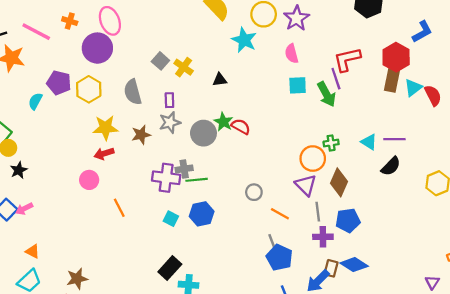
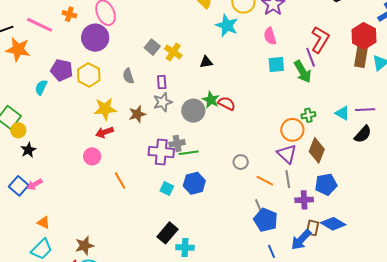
red L-shape: (347, 59) -> (320, 40), turned 136
gray semicircle: (133, 92) -> (128, 76), size x0.7
gray line: (318, 212) -> (288, 179), moved

